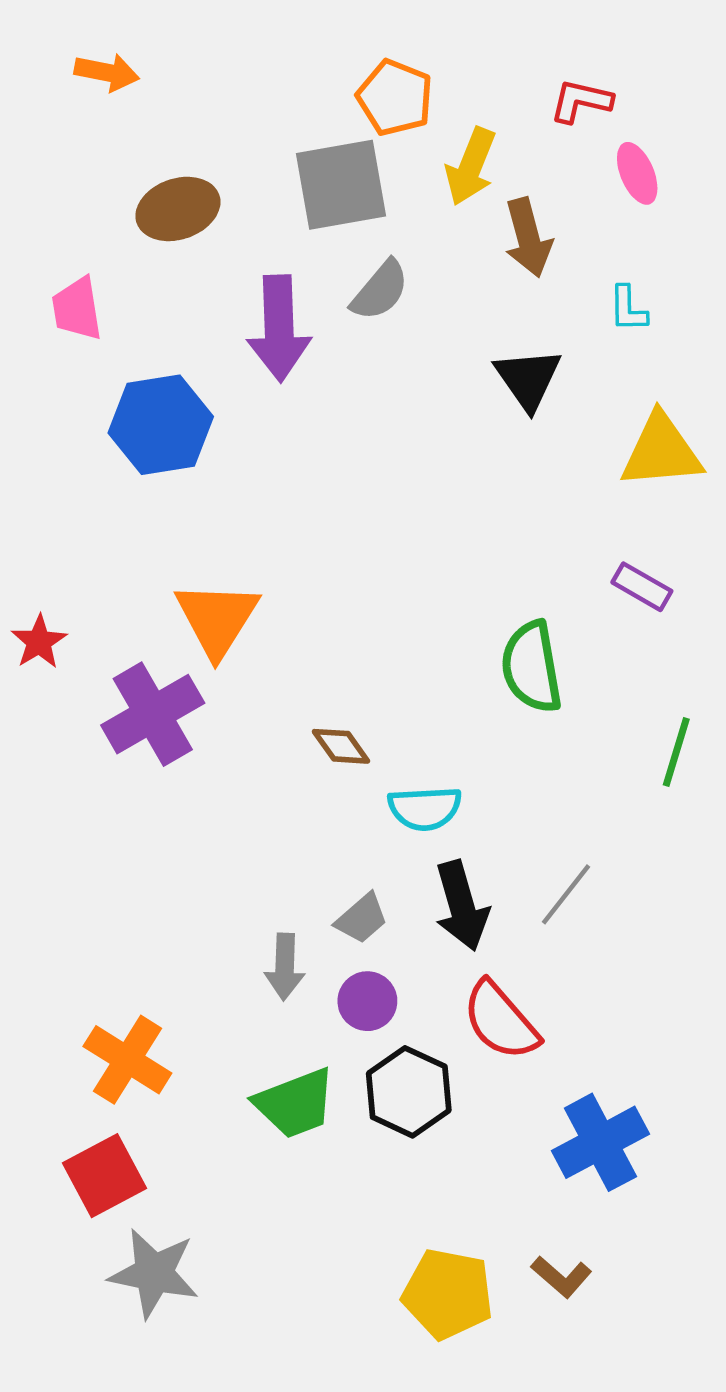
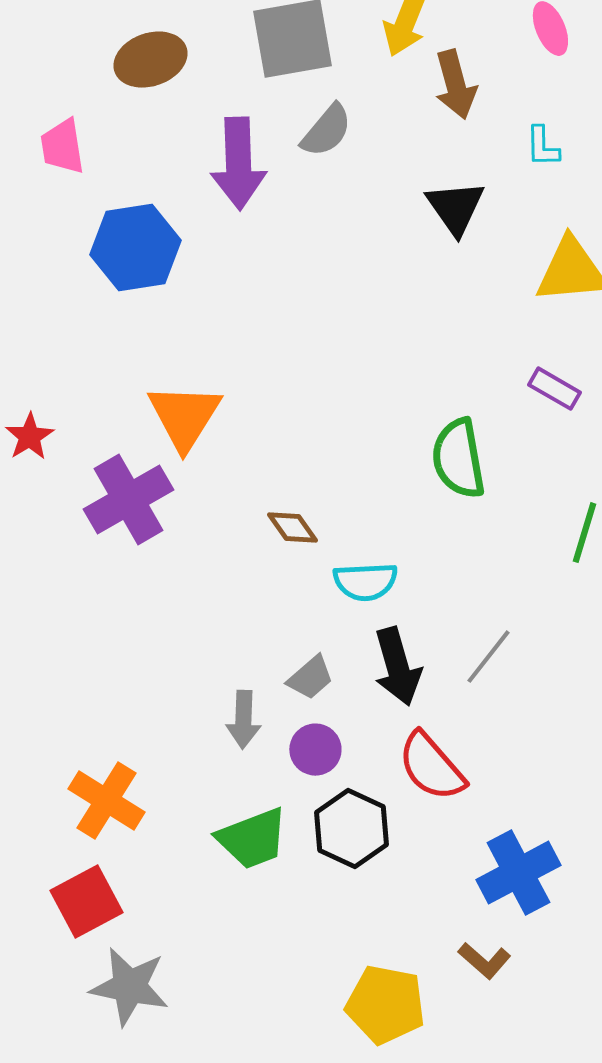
brown L-shape: (561, 1277) -> (484, 961), moved

